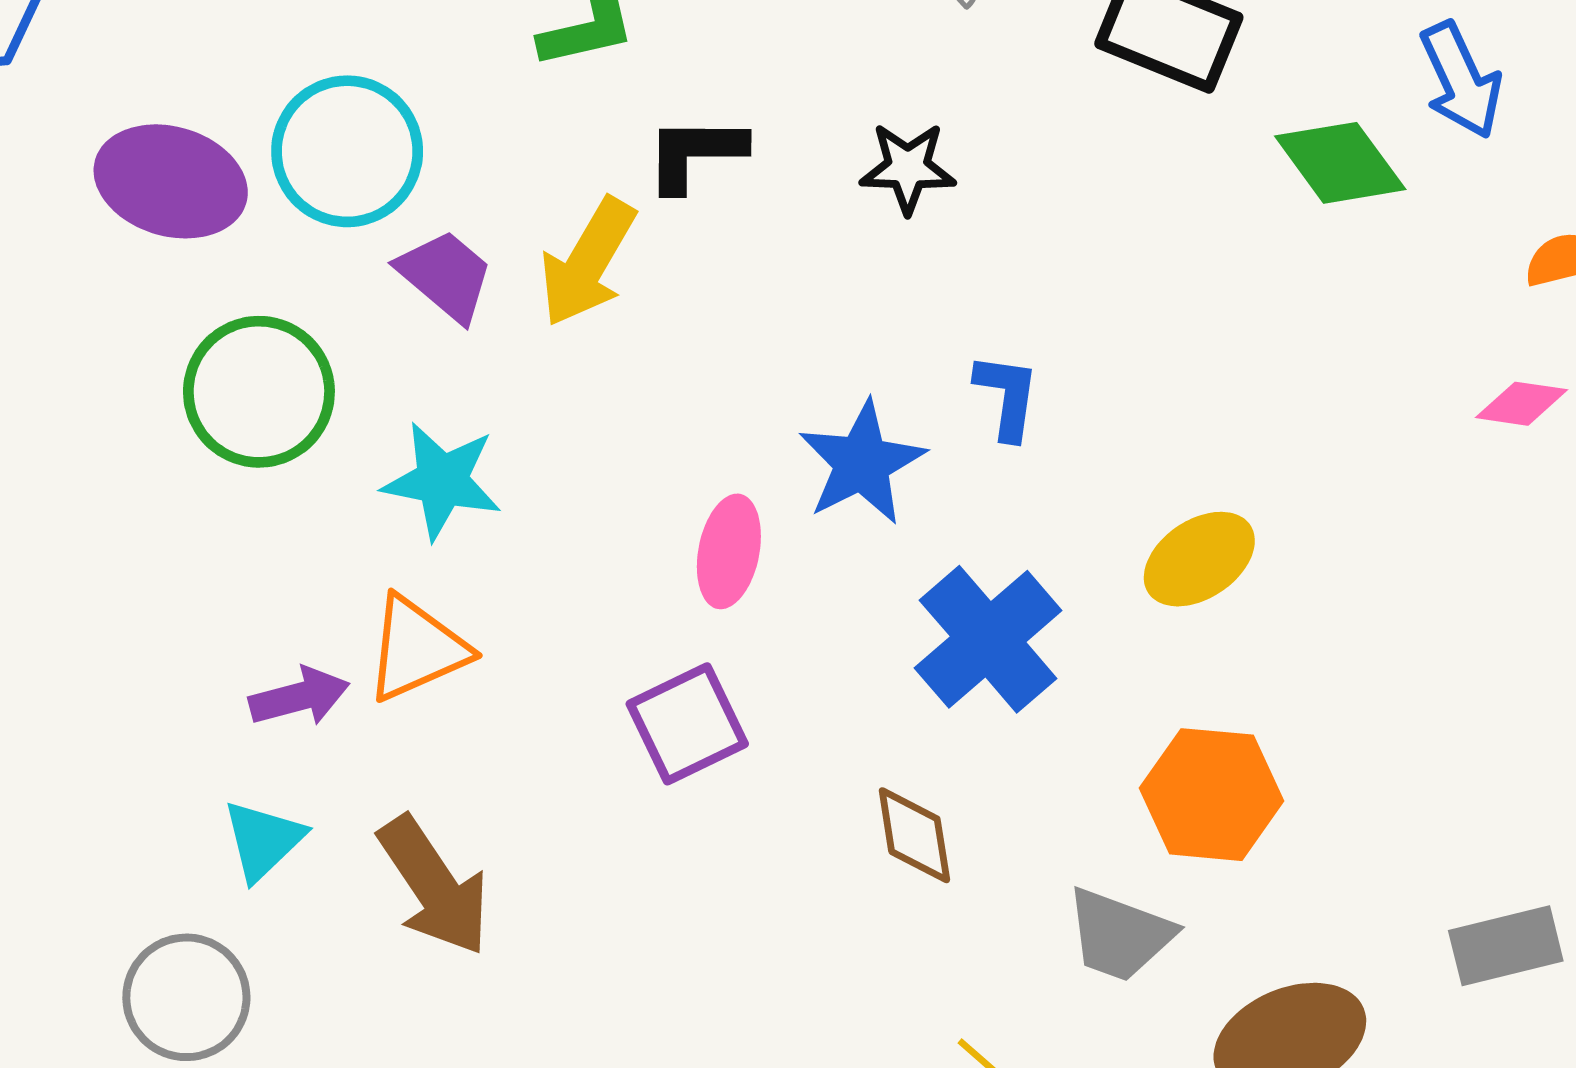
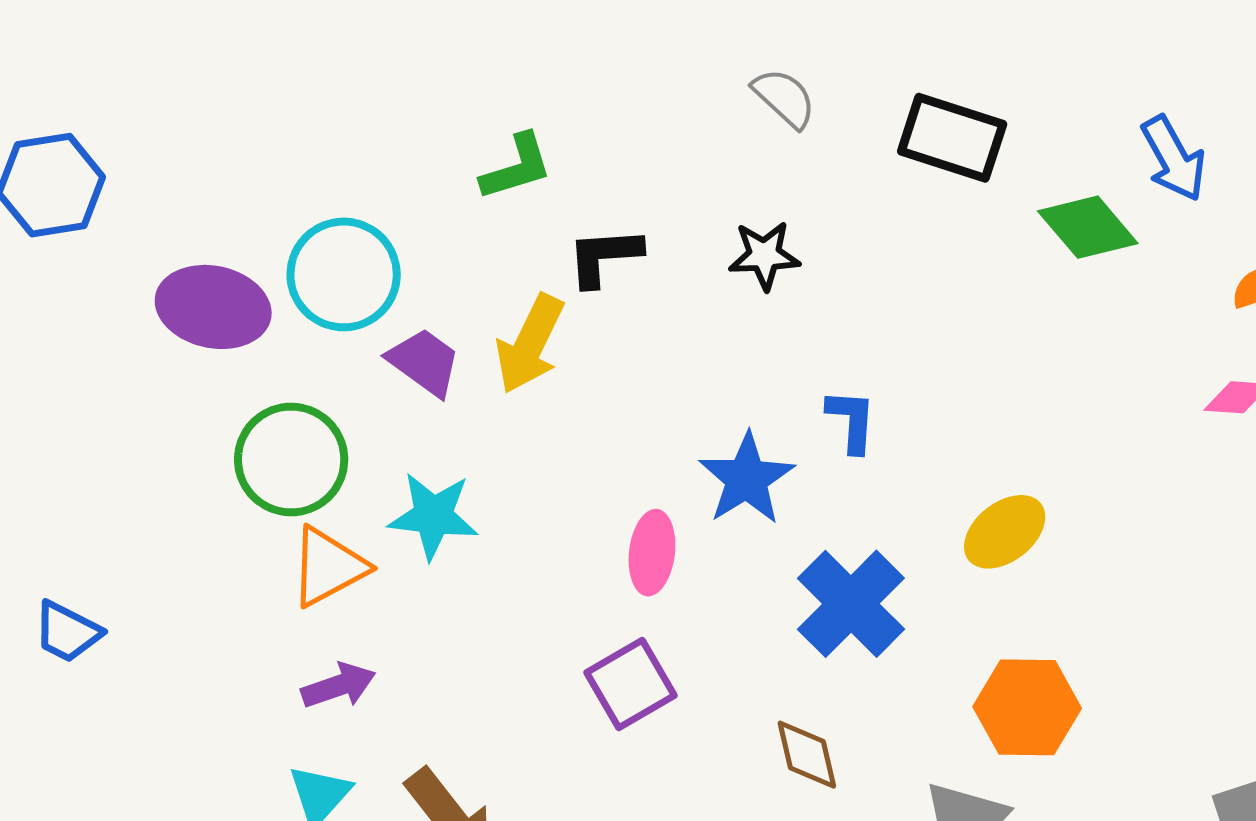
orange triangle: (417, 649) -> (328, 567), moved

